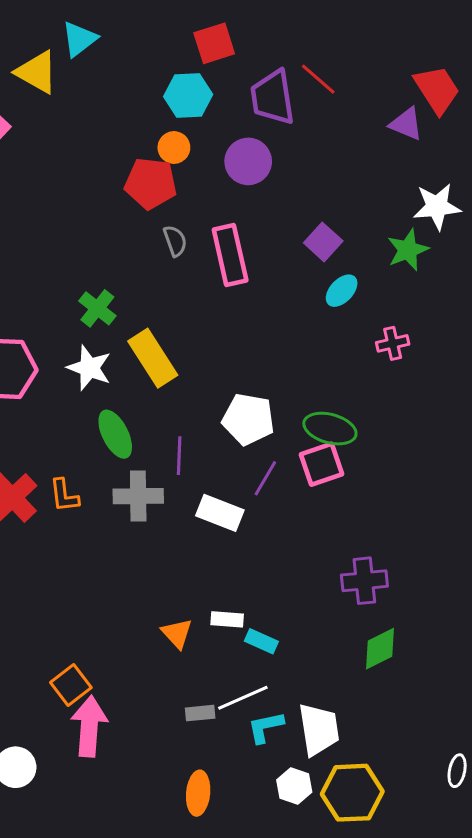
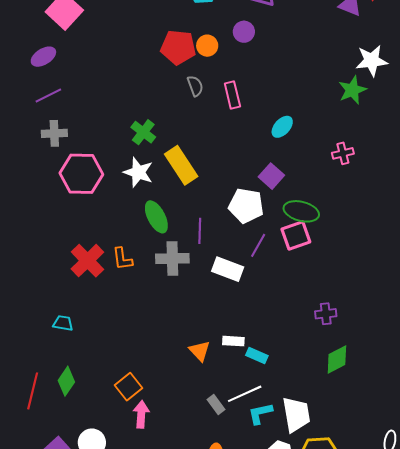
orange circle: (174, 148) -> (207, 46), moved
purple circle: (248, 161) -> (244, 32), size x0.7
purple square: (323, 242) -> (271, 176), moved
pink rectangle: (230, 255) -> (232, 95), size x0.7
cyan ellipse: (342, 291) -> (282, 127), moved
purple cross: (364, 581) -> (326, 314), size x0.7
gray rectangle: (200, 713) -> (216, 404), turned 60
pink arrow: (89, 726) -> (141, 414), size x0.7

